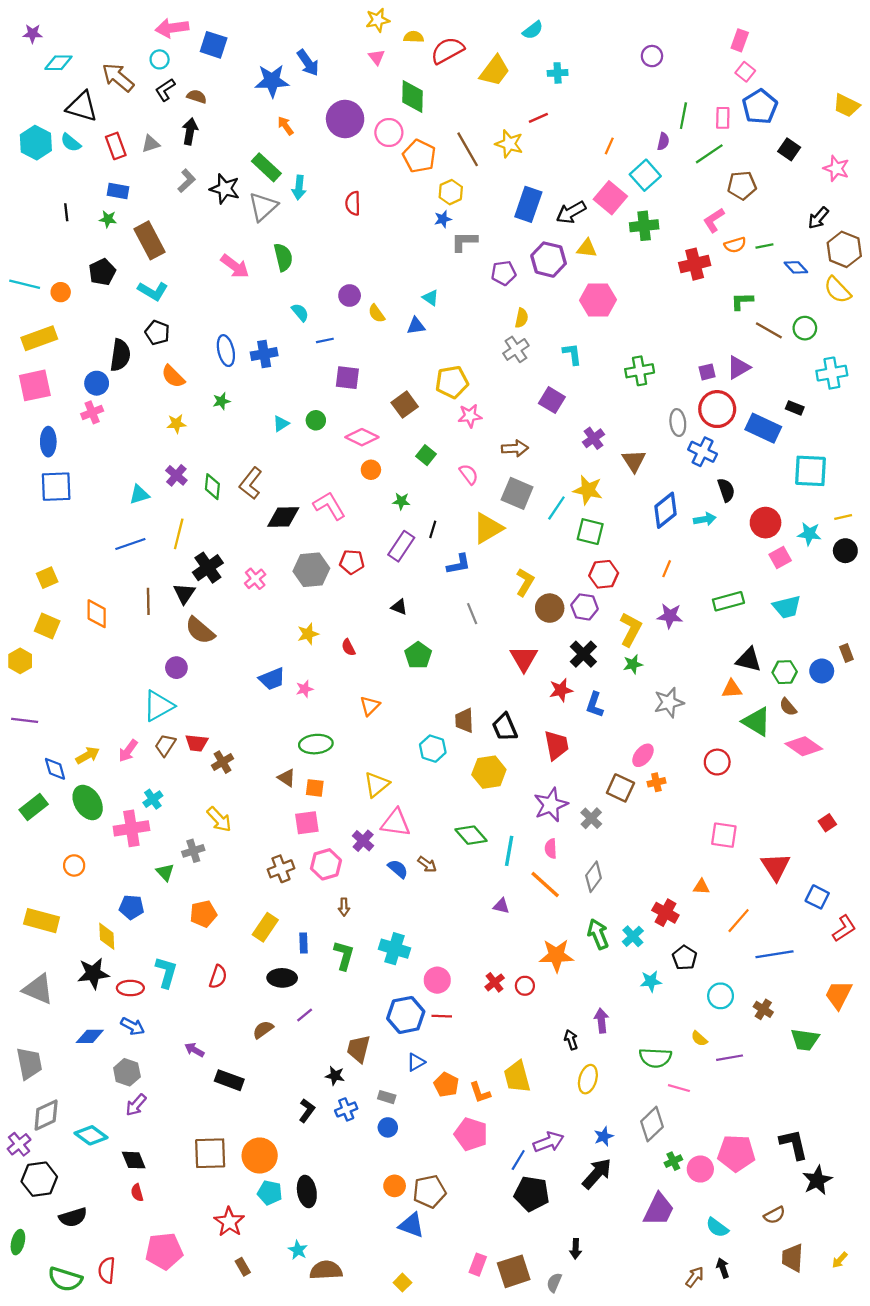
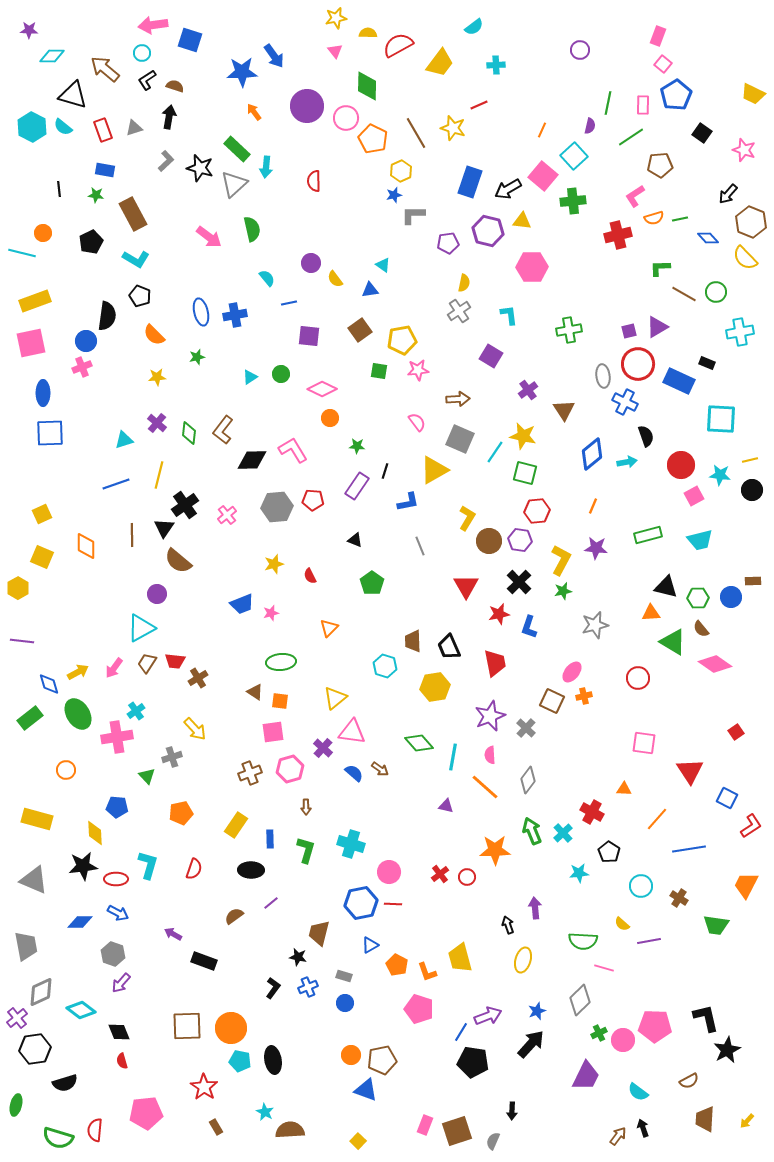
orange circle: (61, 292) -> (43, 233), moved
brown square: (405, 405) -> (360, 330), moved
green square: (426, 455) -> (379, 371), moved, turned -30
brown rectangle: (846, 653) -> (753, 581), turned -70

